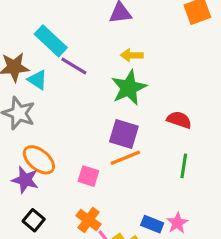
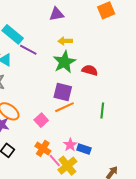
red semicircle: (179, 120) -> (90, 70), moved
pink square: (88, 176) -> (41, 120), turned 32
pink star: (177, 223) -> (70, 145), moved

